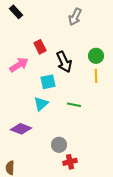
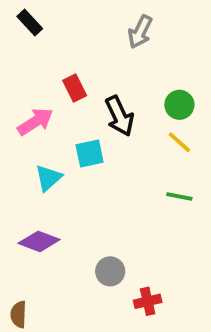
yellow line: (96, 76) -> (179, 142), turned -48
cyan triangle: (41, 104) -> (48, 178), moved
green line: (74, 105) -> (179, 197), moved
red cross: (70, 162) -> (148, 301), moved

